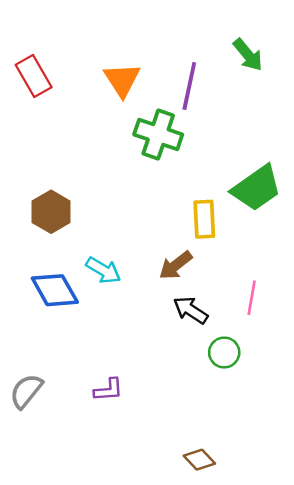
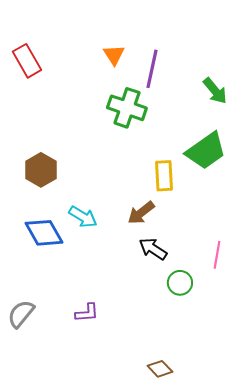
green arrow: (248, 55) -> (215, 91), moved
orange triangle: (122, 80) -> (114, 55), moved, size x0.7
pink line: (252, 298) -> (217, 255), moved

